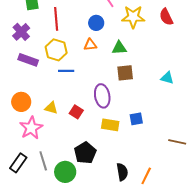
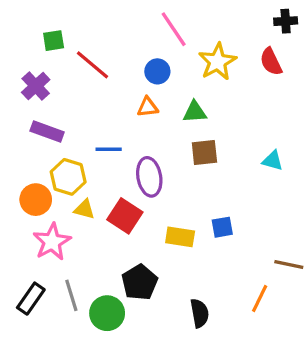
yellow star: (133, 17) -> (217, 62), turned -30
red line: (56, 19) -> (92, 65), turned -45
yellow hexagon: (56, 50) -> (68, 177), moved
purple ellipse: (102, 96) -> (149, 177), moved
red square: (76, 112) -> (125, 216), size x1.5
orange line: (146, 176) -> (260, 299), moved

